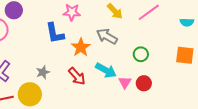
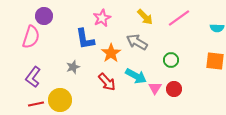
pink star: (72, 12) -> (102, 18), turned -30
gray star: (43, 72) -> (73, 67), moved

